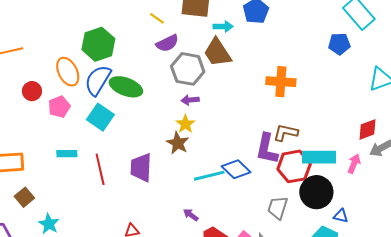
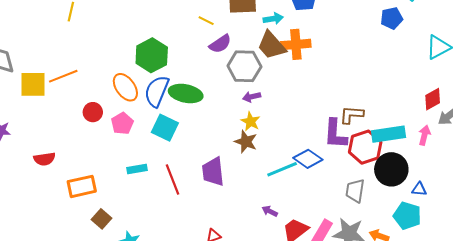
orange cross: (281, 82) -> (296, 44), moved

